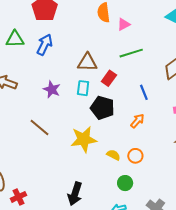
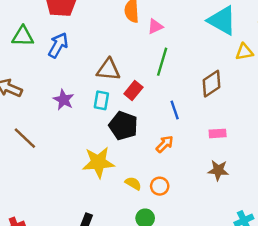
green line: (131, 53) -> (162, 62), turned -60
brown line: (39, 127) -> (25, 138), moved

